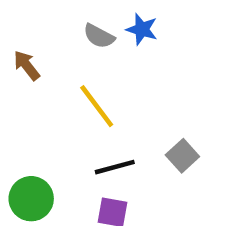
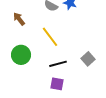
green circle: (31, 199) -> (21, 55), moved

